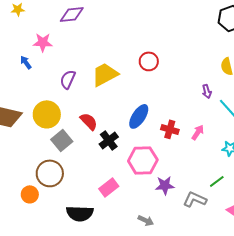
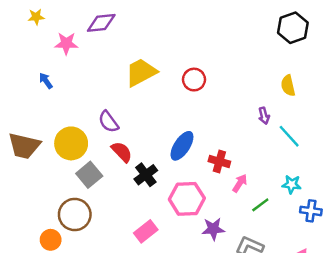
pink star: (43, 42) -> (66, 43), moved
yellow trapezoid: (105, 74) -> (141, 72), moved
purple semicircle: (68, 79) -> (108, 122), moved, turned -60
pink arrow: (198, 132) -> (240, 183), moved
green line: (217, 181) -> (260, 205), moved

